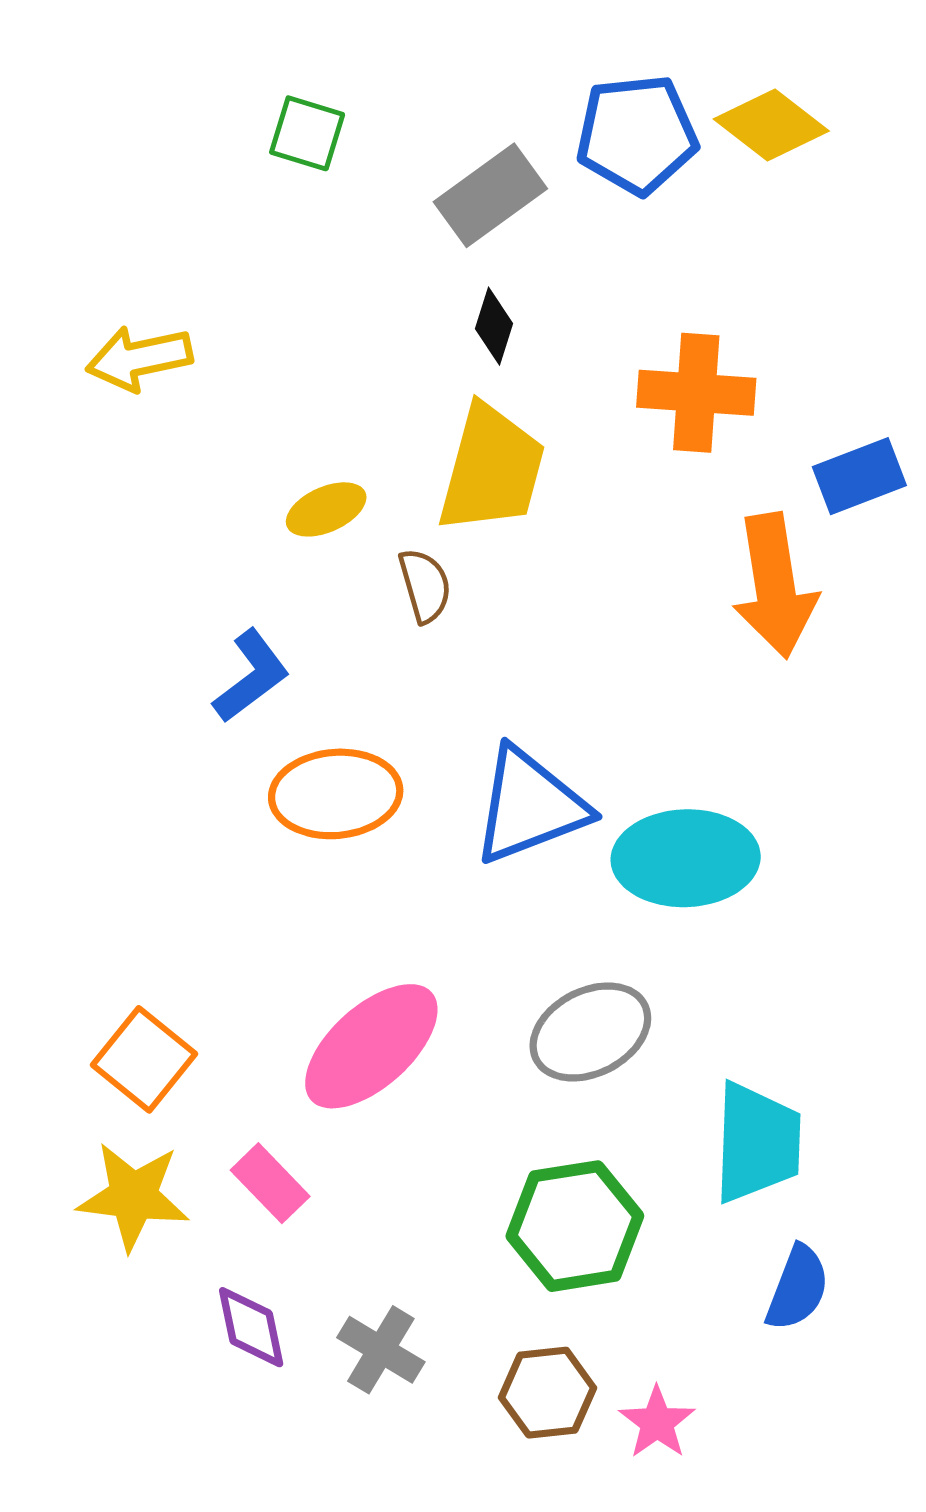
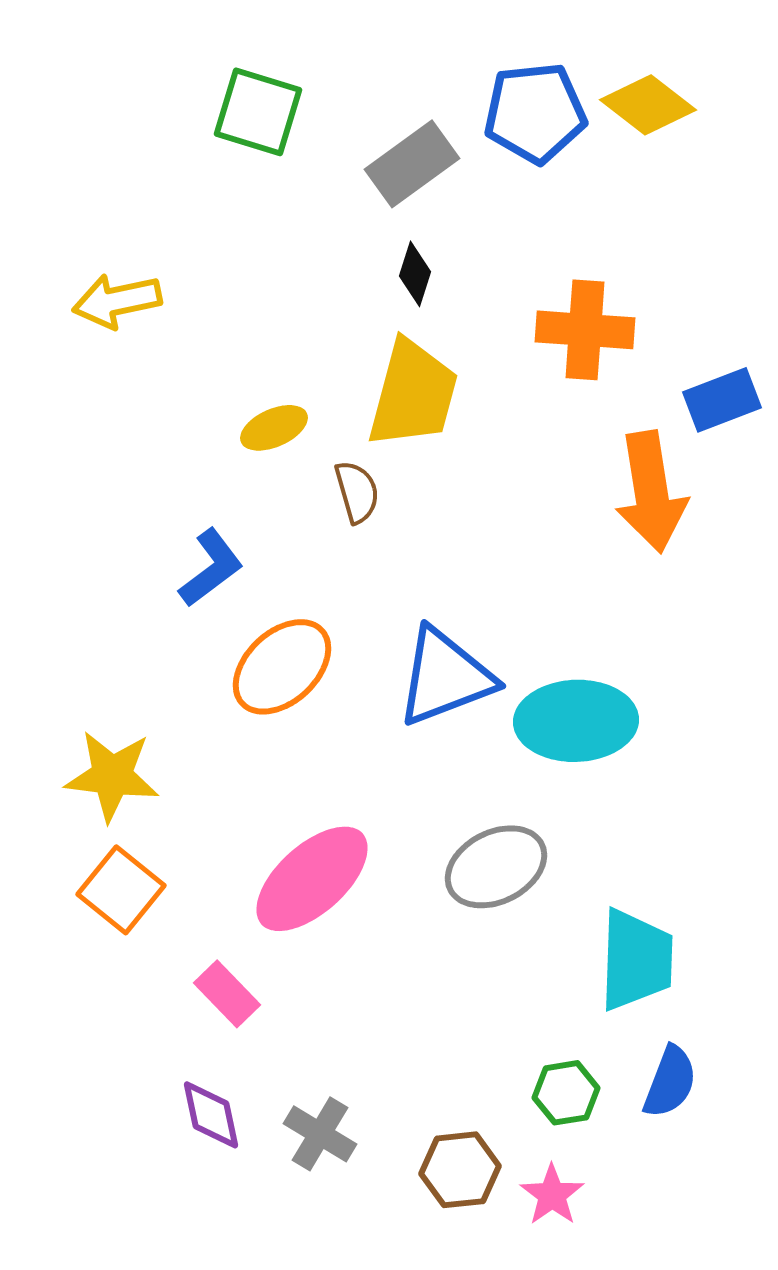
green square: (307, 133) -> (258, 112), size x1.4
orange ellipse: (336, 794) -> (282, 667), turned -38
yellow star: (133, 1196) -> (112, 776), moved
green hexagon: (575, 1226) -> (566, 1093), moved, size x0.6

